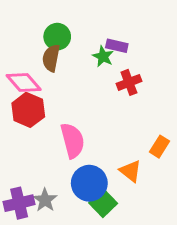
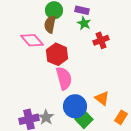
purple rectangle: (117, 46) -> (82, 10), moved
red hexagon: (28, 110) -> (57, 54), moved
orange rectangle: (160, 147) -> (121, 117), moved

